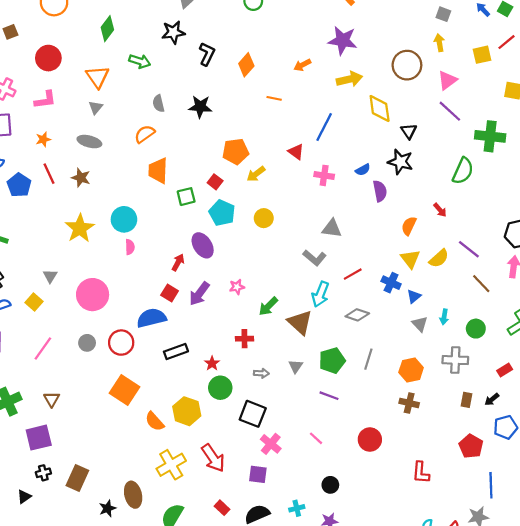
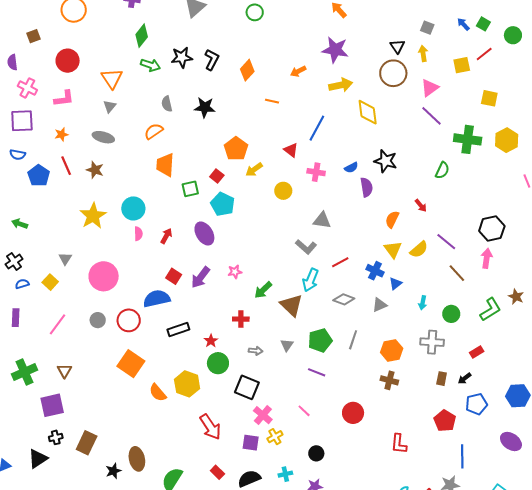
green diamond: (107, 29) -> (142, 36), moved
black star: (173, 32) -> (182, 57), moved
black triangle: (409, 131) -> (397, 46), moved
orange pentagon: (236, 151) -> (236, 149), turned -30
green semicircle: (463, 171) -> (442, 170), size x0.7
yellow circle: (264, 218) -> (283, 191), moved
red arrow: (178, 262) -> (166, 236), moved
gray triangle: (420, 324) -> (380, 305), moved, turned 49
yellow cross: (171, 465) -> (275, 437), moved, size x0.6
black triangle: (24, 497) -> (38, 459), size x1.5

